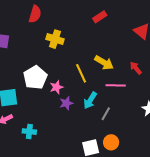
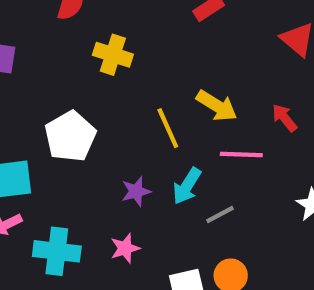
pink star: (56, 87) -> (125, 248), moved
gray line: (106, 114) -> (220, 215), turned 32
cyan cross: (29, 132) -> (57, 251), size x1.5

